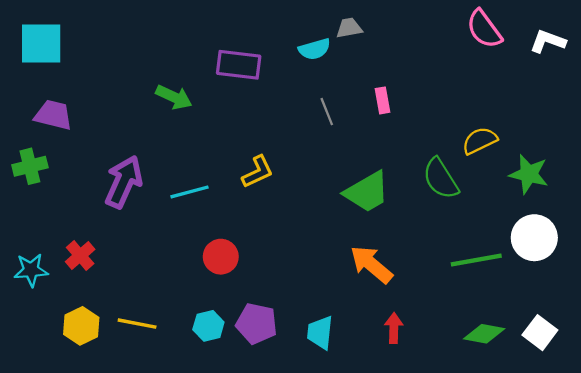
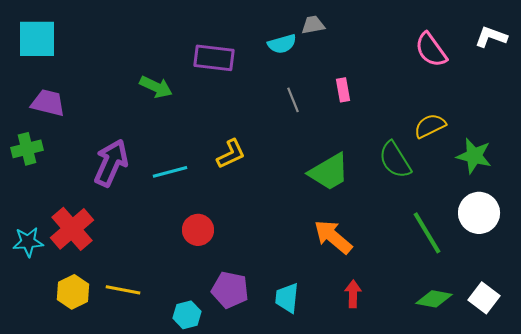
pink semicircle: (484, 29) -> (431, 50), moved
red cross: (80, 256) -> (72, 229), size x1.6
green line: (476, 260) -> (427, 233), turned 69
cyan hexagon: (208, 326) -> (187, 315), moved

